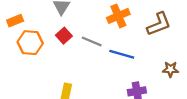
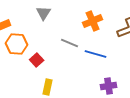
red square: (64, 36) -> (37, 60), moved

